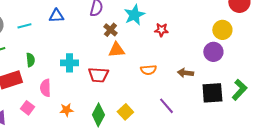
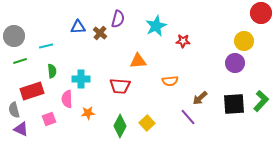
cyan line: (24, 26) -> (46, 46), moved
brown cross: (110, 30) -> (100, 33), moved
cyan cross: (69, 63) -> (81, 79), moved
brown arrow: (185, 73) -> (200, 98), moved, turned -49
pink square: (27, 108) -> (49, 119), turned 32
orange star: (66, 110) -> (88, 113), moved

